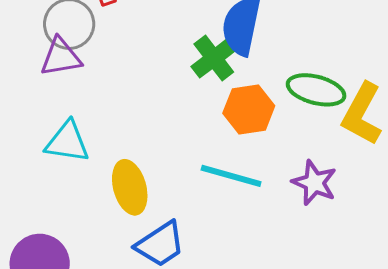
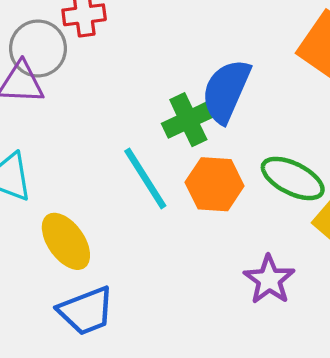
cyan line: (231, 176) -> (145, 178), moved, turned 30
yellow ellipse: (130, 187) -> (66, 241), turned -32

